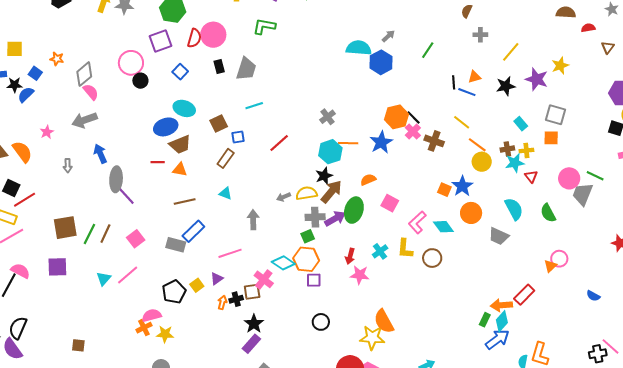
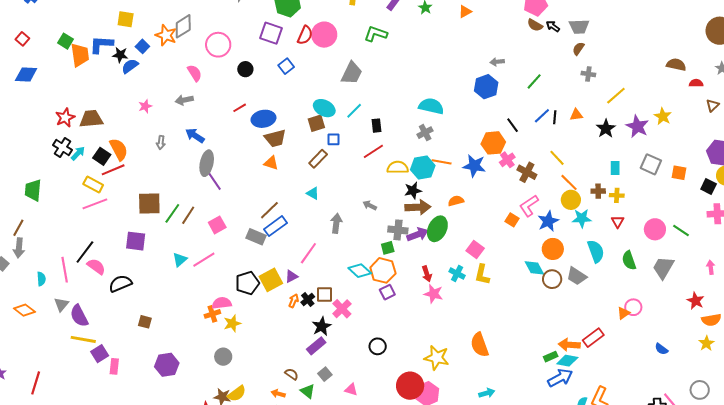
gray arrow: (388, 36) -> (497, 62), turned -152
purple square: (160, 41) -> (271, 33), turned 30
cyan semicircle: (359, 48) -> (431, 106), moved
orange star: (57, 59) -> (166, 35), size x1.5
pink circle: (131, 63) -> (218, 45), moved
yellow star: (560, 66) -> (663, 116), turned -30
black rectangle: (219, 67) -> (377, 126), moved
gray diamond: (84, 74) -> (183, 26), moved
black star: (506, 86) -> (606, 129), turned -30
blue line: (467, 92) -> (542, 116), moved, turned -72
cyan line: (254, 106) -> (354, 111), turned -36
cyan ellipse: (184, 108) -> (324, 108), moved
black line: (414, 117) -> (513, 125), moved
gray arrow: (84, 120) -> (184, 100), size x0.7
cyan rectangle: (521, 124) -> (615, 168), turned 32
orange square: (551, 138) -> (679, 173), moved
blue star: (381, 142) -> (474, 166), turned 30
orange semicircle: (22, 152) -> (119, 149), moved
blue arrow: (100, 154) -> (195, 136), turned -42
red line: (158, 162) -> (240, 108), moved, turned -40
cyan star: (515, 163) -> (582, 218), moved
orange square: (444, 190) -> (512, 220), moved
brown arrow: (331, 192) -> (418, 207), turned 40
yellow semicircle: (306, 193) -> (398, 167), moved
gray trapezoid: (583, 194) -> (663, 268), moved
gray arrow: (284, 197) -> (370, 205), turned 40
brown line: (185, 201) -> (269, 210), moved, turned -40
pink square: (390, 203) -> (475, 250), moved
pink L-shape: (417, 222) -> (529, 206), moved
cyan diamond: (443, 227) -> (534, 268), moved
cyan cross: (380, 251) -> (457, 274), turned -35
pink line: (230, 253) -> (308, 253), turned -45
red arrow: (350, 256) -> (427, 274), turned -42
brown circle: (432, 258) -> (552, 279), moved
pink semicircle: (20, 271) -> (96, 266), moved
pink cross: (264, 279) -> (342, 309), moved
purple square: (314, 280) -> (387, 292), turned -35
yellow square: (197, 285) -> (271, 280), size x1.6
black cross: (236, 299) -> (308, 300), turned -32
green rectangle: (485, 320) -> (551, 357), turned 32
orange semicircle: (384, 321) -> (480, 345), moved
cyan diamond: (502, 321) -> (567, 361), turned 50
black circle: (321, 322) -> (378, 346), moved
black semicircle: (18, 328) -> (120, 284), moved, turned 35
yellow star: (165, 334) -> (232, 323), turned -30

